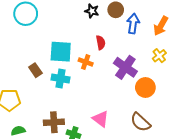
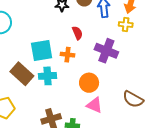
yellow cross: (159, 56) -> (126, 24), moved, turned -32
brown rectangle: (35, 70) -> (22, 74), size x1.6
orange circle: (145, 88) -> (89, 83), moved

